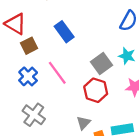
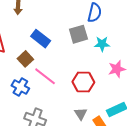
brown square: (29, 46) -> (25, 59), moved
gray square: (102, 63) -> (78, 34), moved, turned 36

